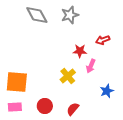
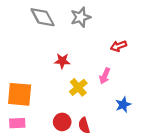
red star: (80, 51) -> (62, 61), moved
red circle: (45, 106) -> (62, 122), moved
red semicircle: (73, 109) -> (84, 125), turned -56

